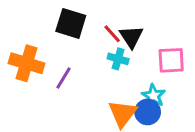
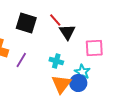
red line: (112, 34) -> (55, 20), moved
cyan cross: (118, 59) -> (56, 61), moved

